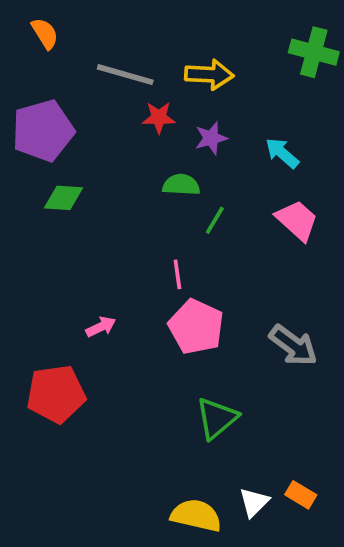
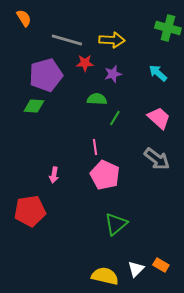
purple pentagon: (43, 131) -> (46, 75), moved
cyan arrow: (282, 153) -> (158, 73), moved
pink arrow: (101, 327) -> (54, 175), turned 126
gray arrow: (293, 345) -> (157, 159), moved

